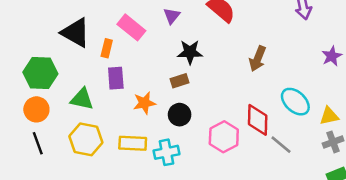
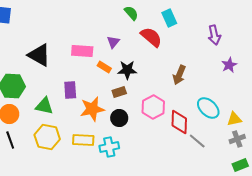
pink rectangle: (131, 27) -> (82, 51), turned -35
orange rectangle: (107, 48) -> (104, 67), moved, turned -72
purple star: (332, 56) -> (229, 65), moved
orange star: (144, 103) -> (92, 109), size x1.4
pink hexagon: (224, 137) -> (153, 107), moved

